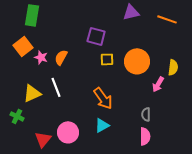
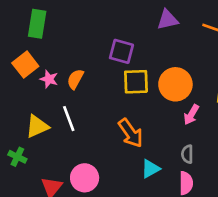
yellow square: (107, 59) -> (136, 82), size x1.5
pink arrow: (158, 84) -> (191, 115), moved
cyan triangle: (102, 125) -> (150, 169), moved

